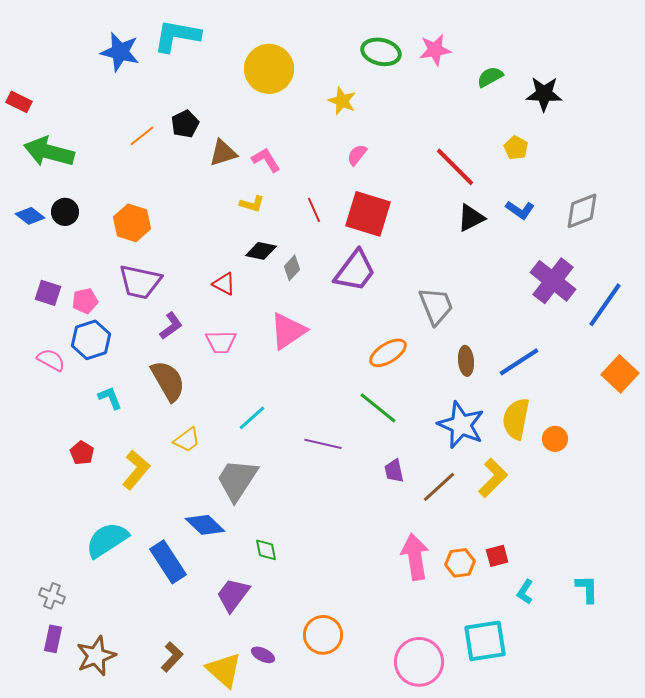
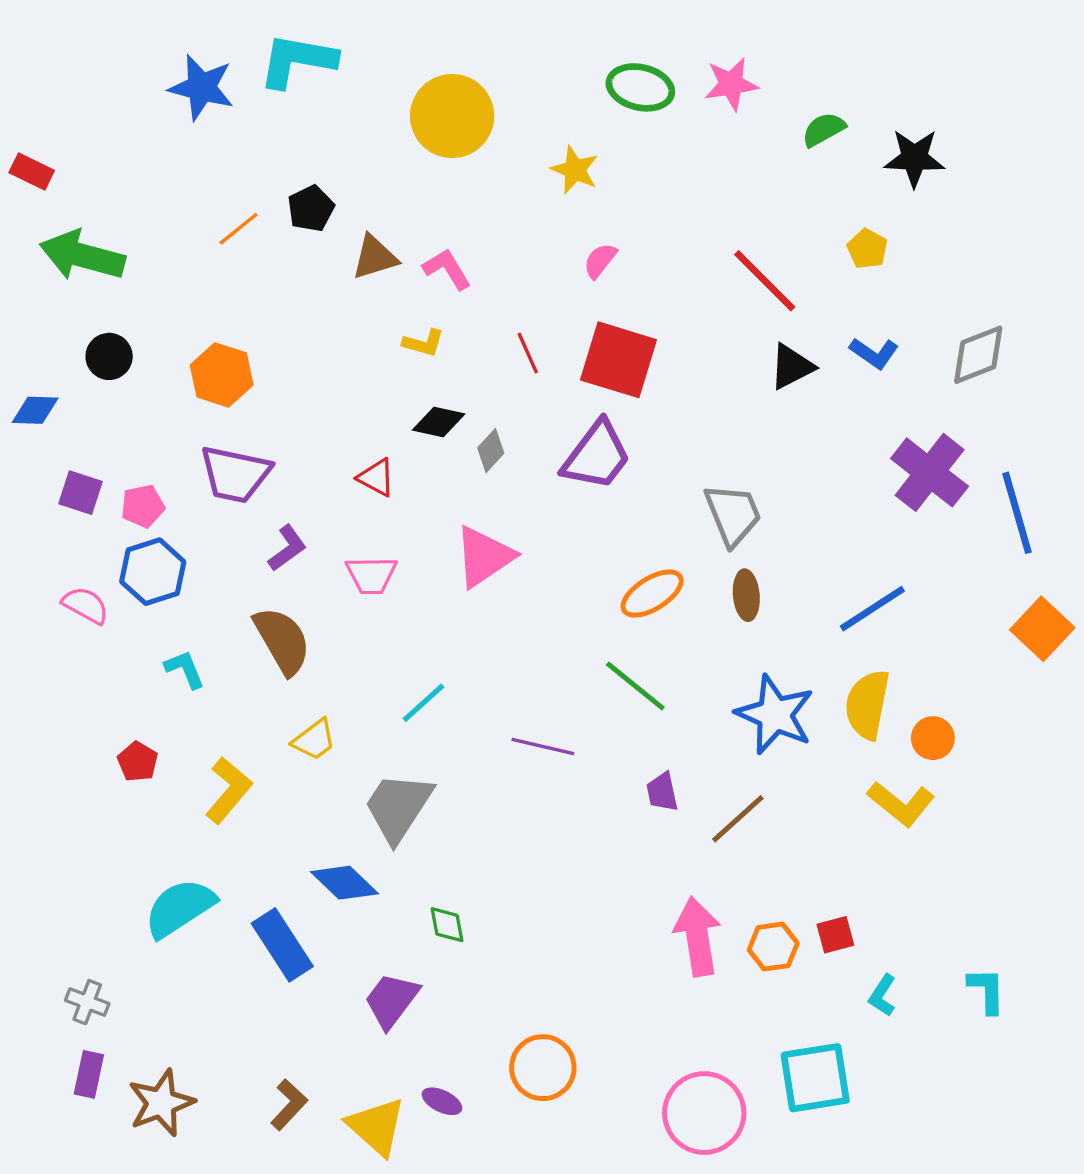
blue diamond: (30, 216) -> (35, 410), moved, turned -36
blue line: (605, 305) -> (1017, 513), turned -51
brown ellipse: (466, 361) -> (746, 595), moved
yellow L-shape: (493, 478) -> (901, 804), moved, turned 84

